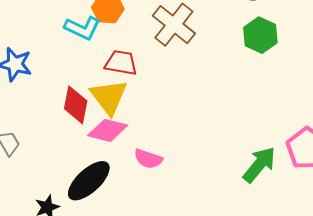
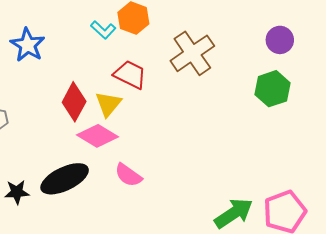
cyan L-shape: (82, 28) -> (103, 30), size x0.7
yellow triangle: (109, 97) -> (108, 104), size x0.7

